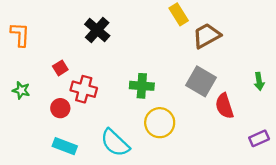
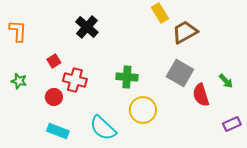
green arrow: (259, 81) -> (226, 81), moved, turned -35

